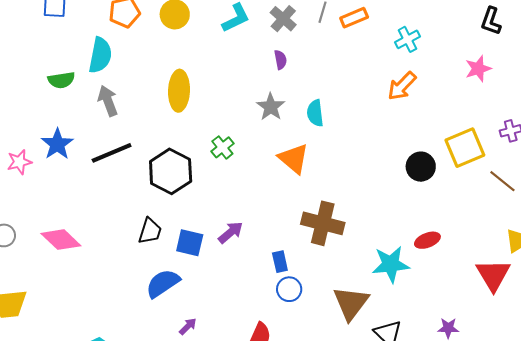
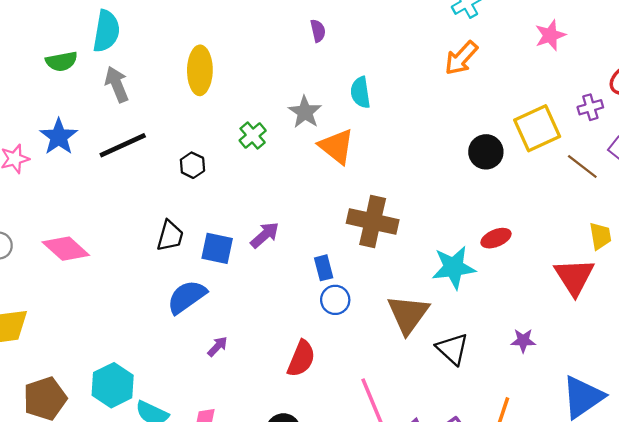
gray star: (271, 107) -> (305, 112), moved
black hexagon: (171, 171) -> (192, 165), size x0.5

